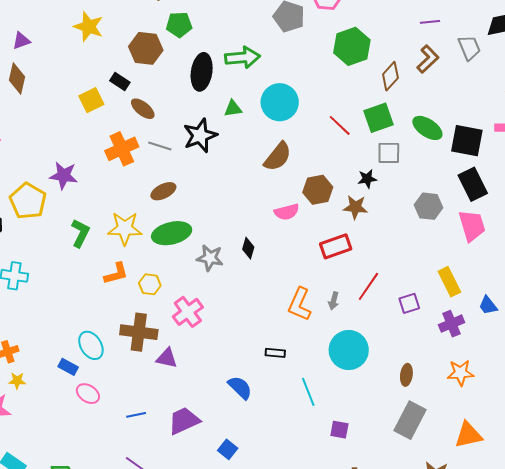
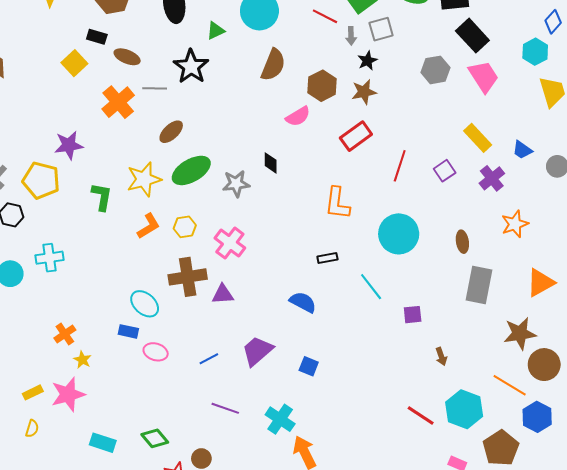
gray arrow: (334, 301) -> (351, 36), moved
yellow star: (17, 381) -> (82, 360), turned -30

